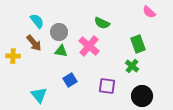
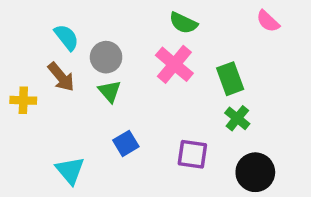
green semicircle: (102, 23) -> (183, 23), moved
green rectangle: (138, 44) -> (230, 79), moved
pink cross: (89, 46) -> (174, 64), moved
green triangle: (61, 51) -> (110, 91), turned 40

